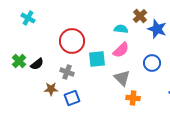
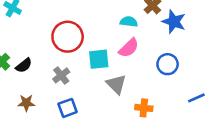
gray cross: (67, 72) -> (61, 75), turned 32
gray triangle: (122, 78) -> (116, 84), moved
brown star: (51, 89) -> (26, 103), moved

